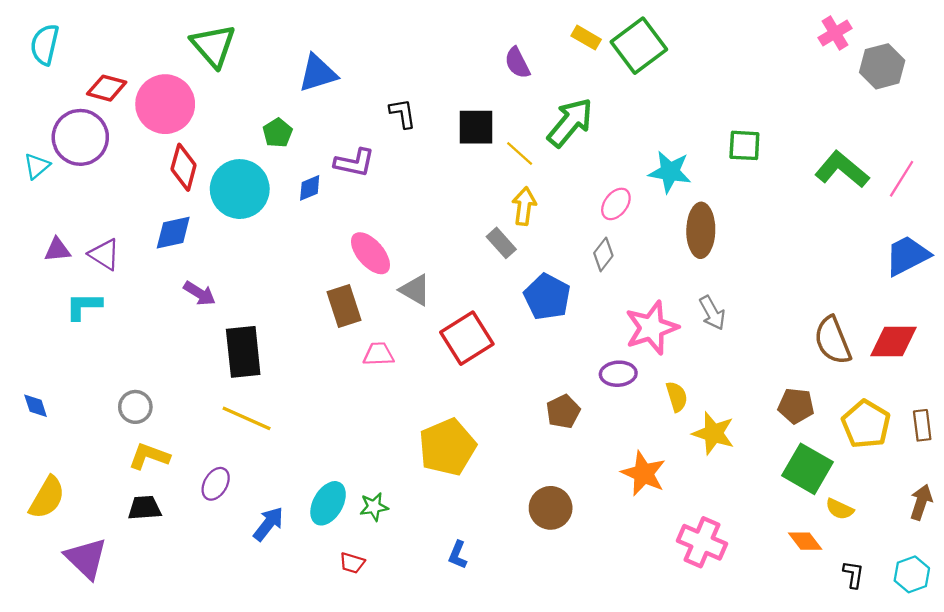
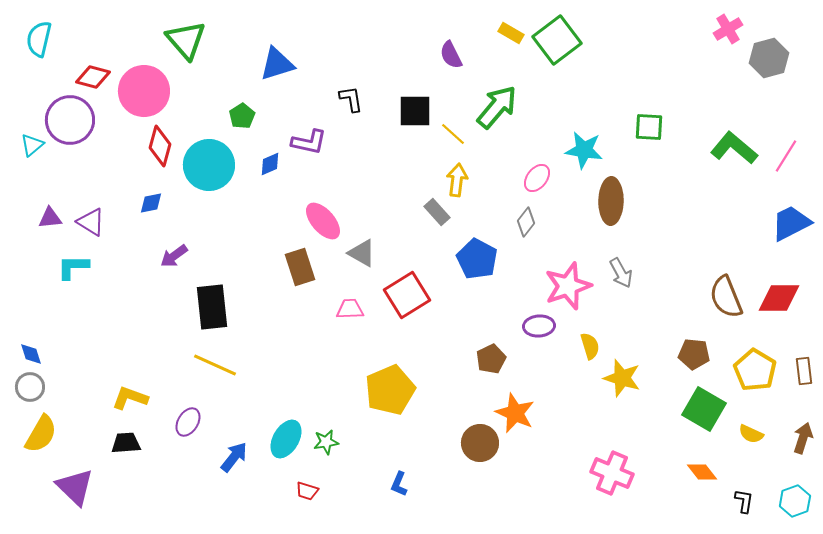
blue diamond: (173, 233) -> (151, 203), size x0.7
purple arrow: (200, 293) -> (174, 256), turned 112
pink trapezoid: (379, 354) -> (350, 309), moved
gray circle: (135, 407) -> (30, 387), moved
orange star: (643, 473) -> (515, 413), moved
yellow semicircle: (840, 509) -> (751, 434), moved

